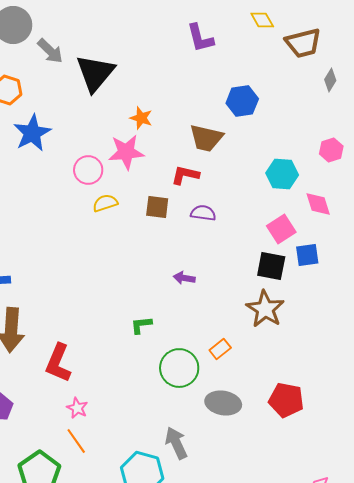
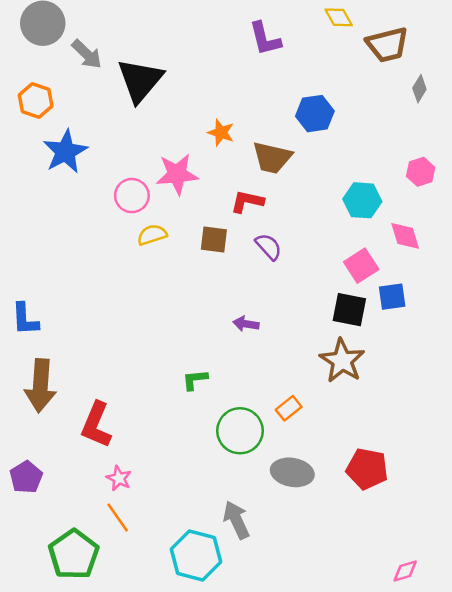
orange star: (141, 118) -> (221, 133), moved
purple semicircle: (203, 213) -> (269, 247), turned 40

